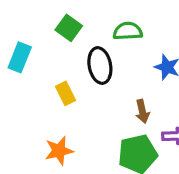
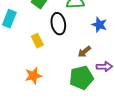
brown arrow: (142, 111) -> (84, 52), turned 64

